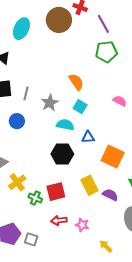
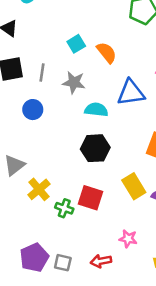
gray star: (50, 103) -> (74, 82), turned -30
cyan square: (80, 107) -> (76, 44), moved, turned 32
blue triangle: (88, 137) -> (131, 93), moved, size x1.6
red square: (56, 192) -> (90, 198), turned 36
red arrow: (59, 220) -> (101, 261), moved

